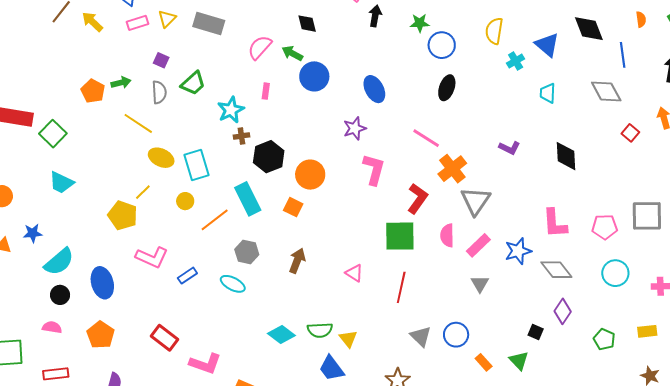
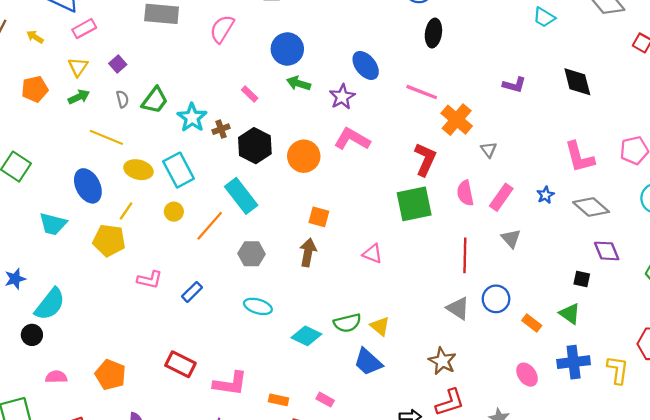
yellow triangle: (167, 19) -> (78, 67), moved
yellow arrow: (92, 22) -> (35, 37), size x0.7
green arrow: (292, 53) -> (299, 83), moved
purple square: (161, 60) -> (118, 64), turned 35
green trapezoid: (193, 83) -> (155, 100), moved
blue ellipse: (374, 89) -> (366, 65), moved
orange pentagon: (93, 91) -> (35, 89), moved, turned -30
pink rectangle: (266, 91) -> (250, 94), moved, turned -42
gray semicircle: (159, 92) -> (122, 99), size x0.7
cyan trapezoid: (548, 93) -> (544, 17), turned -50
cyan star: (231, 110) -> (192, 118), moved
pink L-shape: (374, 169) -> (352, 139), moved, turned -64
cyan trapezoid: (61, 183) -> (53, 224), moved
gray triangle: (475, 201) -> (489, 150), size x0.5
orange square: (293, 207) -> (319, 217), moved
blue star: (518, 251) -> (545, 195), size x0.6
pink L-shape: (152, 257) -> (150, 280), size x0.7
blue ellipse: (102, 283) -> (88, 186), moved
cyan ellipse: (233, 284) -> (258, 306), moved
red line: (401, 287) -> (465, 255), moved
black circle: (60, 295) -> (32, 335), moved
purple diamond: (563, 311) -> (607, 251), turned -45

